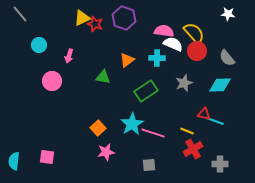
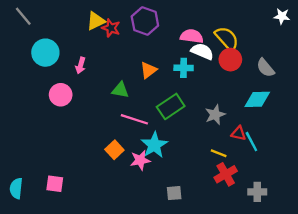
white star: (228, 14) -> (282, 16), moved
cyan circle: (39, 45) -> (45, 53), size x1.5
gray star: (184, 83) -> (215, 115), moved
cyan line: (215, 121) -> (251, 142), turned 42
pink line: (153, 133) -> (134, 119), moved
pink star: (106, 152) -> (140, 160), moved

